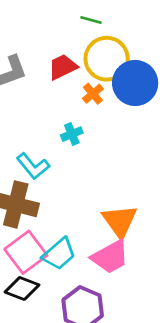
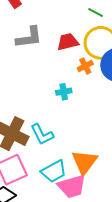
cyan L-shape: (33, 166) -> (42, 134), moved
cyan trapezoid: (59, 254) -> (54, 171), moved

